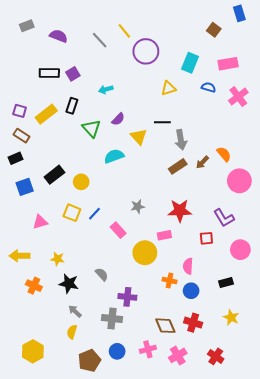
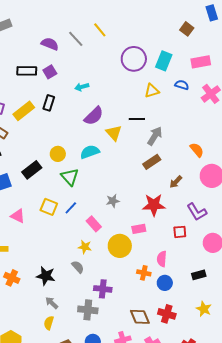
purple semicircle: (59, 36) -> (50, 44), moved
purple circle: (146, 51) -> (134, 59), moved
yellow triangle: (168, 88) -> (152, 91), moved
purple semicircle: (118, 119) -> (94, 116), size x1.5
green triangle: (91, 128) -> (70, 177), moved
gray arrow: (181, 140) -> (155, 136), turned -138
brown arrow: (202, 162) -> (176, 182), moved
yellow circle: (81, 182) -> (58, 154), moved
pink triangle: (40, 222) -> (18, 216), turned 42
yellow star: (58, 259) -> (85, 247), moved

